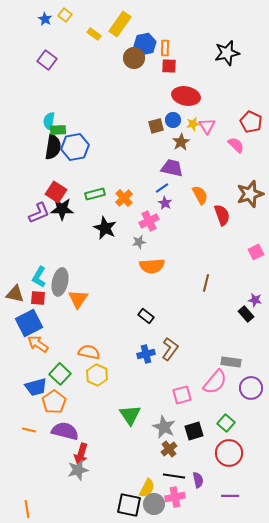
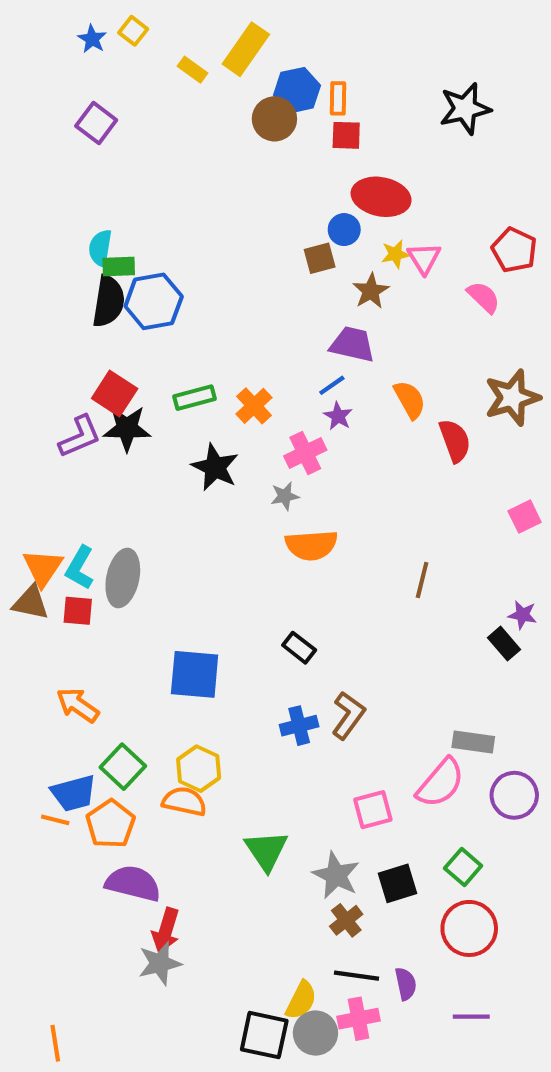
blue circle: (173, 120) -> (344, 230), moved
orange triangle: (78, 299) -> (43, 568), moved
blue square: (29, 323) -> (195, 674), moved, turned 32
orange semicircle: (89, 352) -> (184, 801), moved
orange line: (29, 430) -> (55, 820), moved

